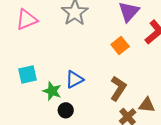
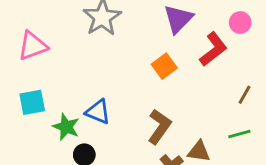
pink triangle: (27, 20) -> (33, 46), moved
blue triangle: (74, 80) -> (98, 112), turned 48

